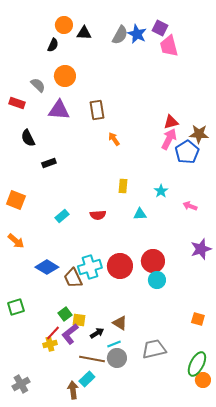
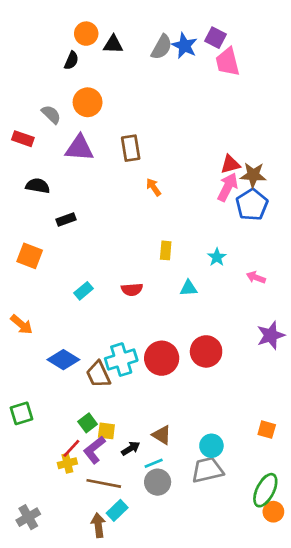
brown star: (199, 134) -> (253, 175), moved
black semicircle: (28, 138) -> (38, 186), turned 126
orange square: (16, 200) -> (30, 256), moved
cyan circle: (157, 280) -> (211, 446), moved
brown line: (92, 359) -> (104, 483), moved

